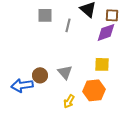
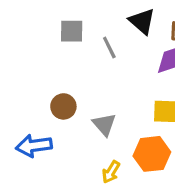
gray line: (68, 25) -> (109, 47), turned -40
brown circle: (40, 75) -> (63, 106), moved

